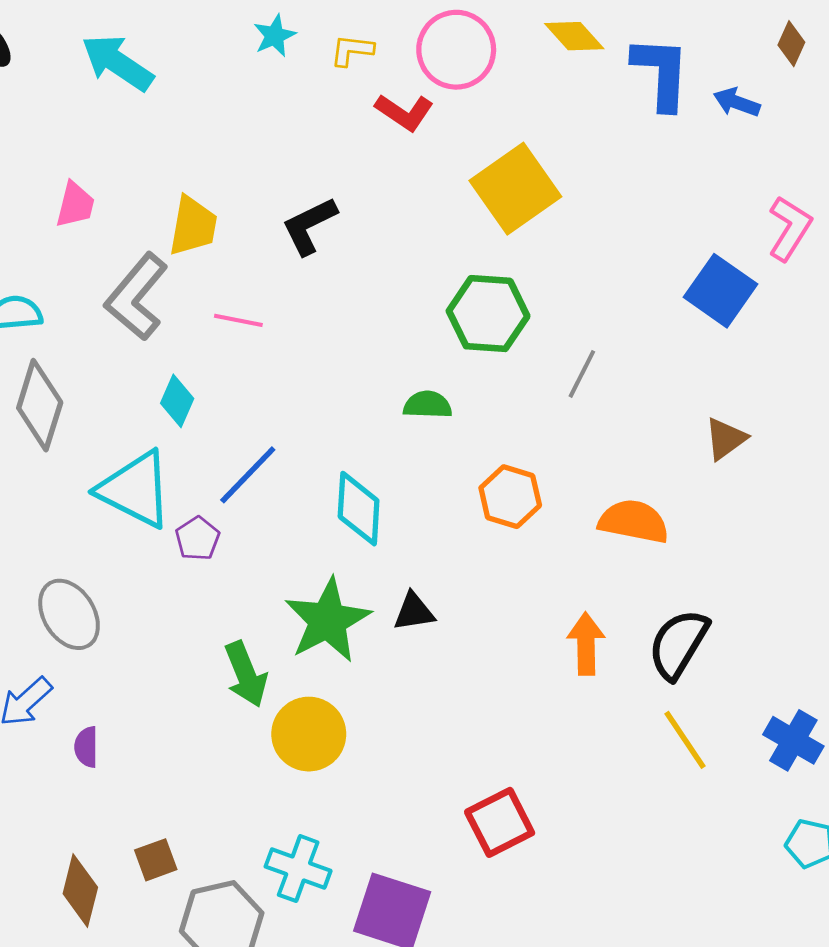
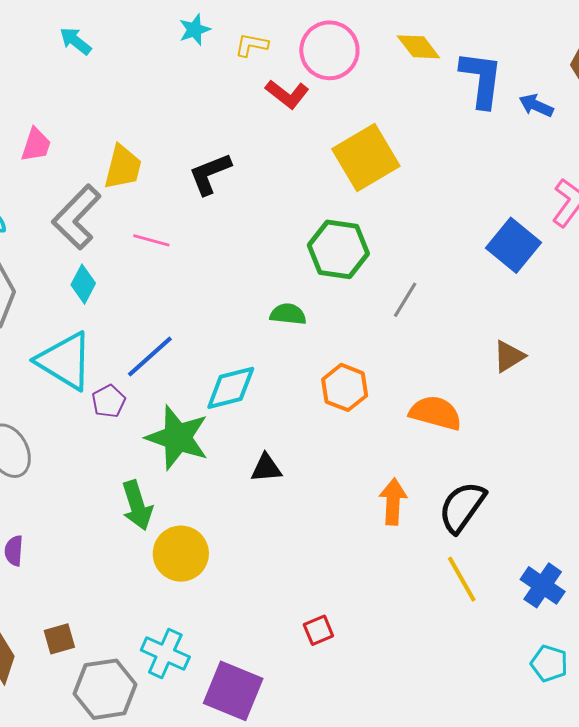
cyan arrow: (117, 63) -> (75, 41), size x0.6
cyan diamond: (177, 401) -> (83, 284), moved
cyan diamond: (359, 509) -> (231, 388), turned 68
green star: (328, 620) -> (177, 438), moved, turned -30
red square: (500, 822) -> (318, 630), size x0.6

